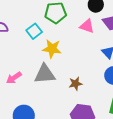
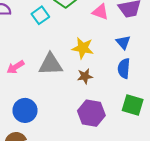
yellow star: (52, 49) -> (83, 48), moved

